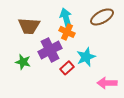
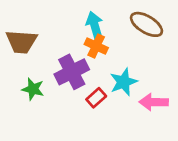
brown ellipse: (102, 17) -> (146, 24), turned 60
brown trapezoid: (29, 26) -> (21, 42), moved
pink arrow: (107, 83) -> (154, 102), moved

